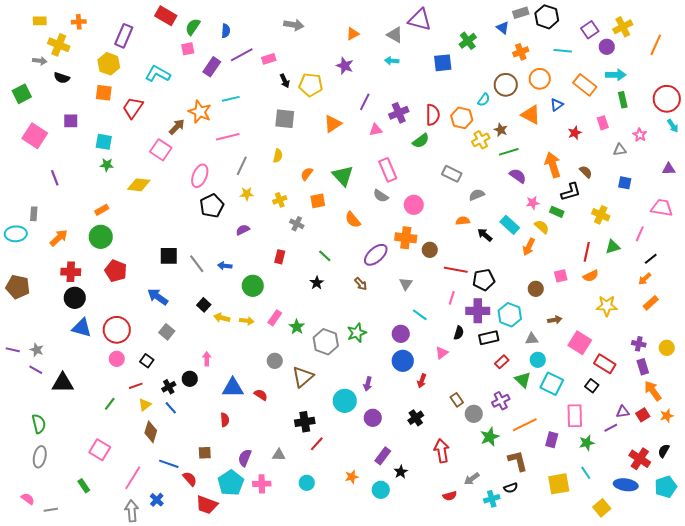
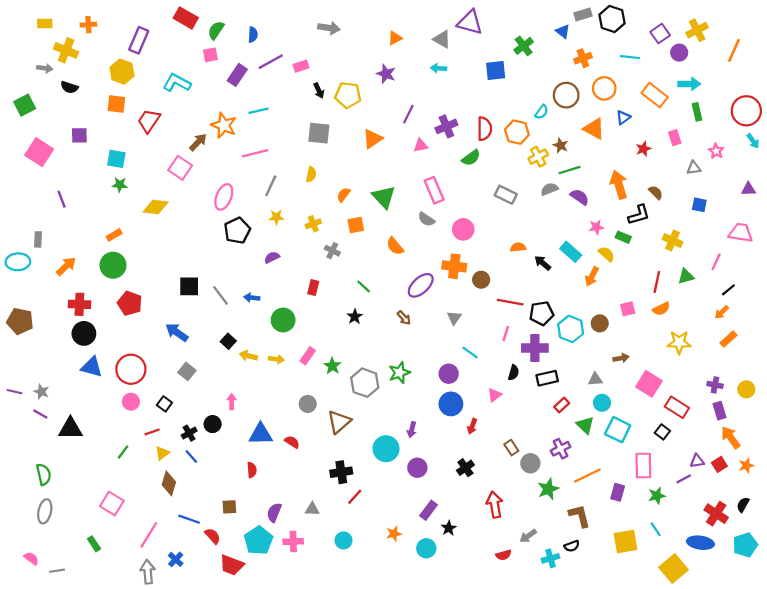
gray semicircle: (477, 195) -> (549, 189), moved
cyan hexagon: (510, 315) -> (571, 329), moved
yellow square: (602, 508) -> (674, 568), size x1.4

